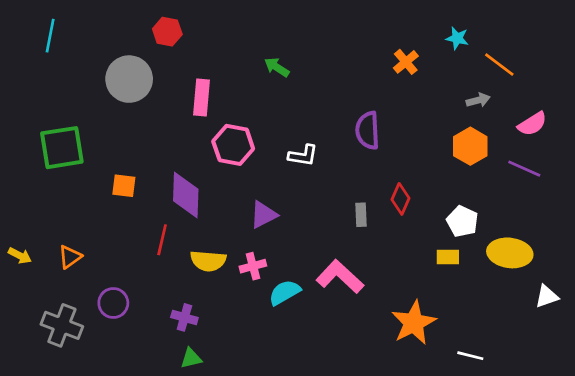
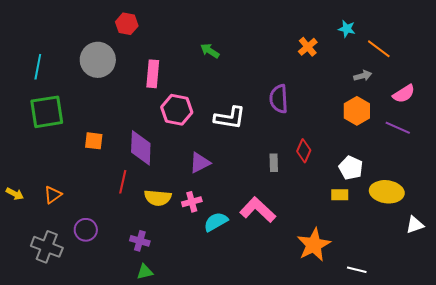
cyan line: (50, 36) -> (38, 67), moved
white L-shape: (303, 155) -> (230, 118), size x1.4

